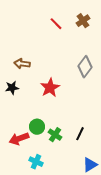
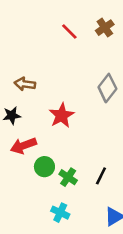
red arrow: (19, 139) -> (23, 146), moved
cyan cross: (36, 162) -> (60, 213), moved

